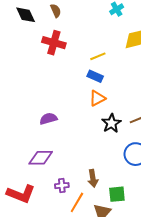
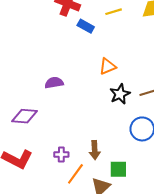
yellow line: (98, 56) -> (114, 12), moved
blue rectangle: (95, 76) -> (86, 26), moved
purple diamond: (41, 158) -> (24, 116), moved

